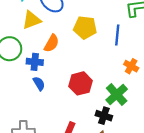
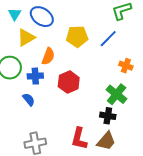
blue line: (117, 35) -> (108, 39), turned 48
red hexagon: (80, 83) -> (69, 82), moved
blue semicircle: (39, 84) -> (29, 99), moved

